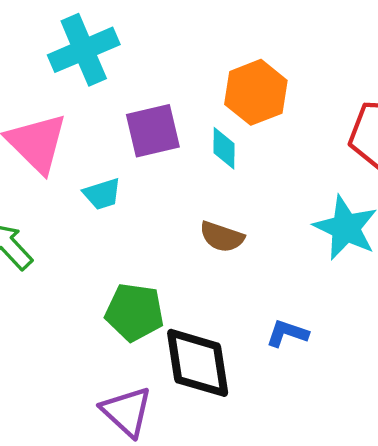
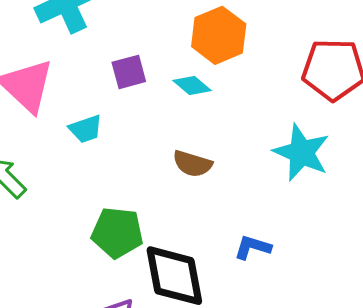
purple square: (153, 131) -> (129, 72), size x0.7
cyan diamond: (224, 148) -> (192, 86), turned -48

